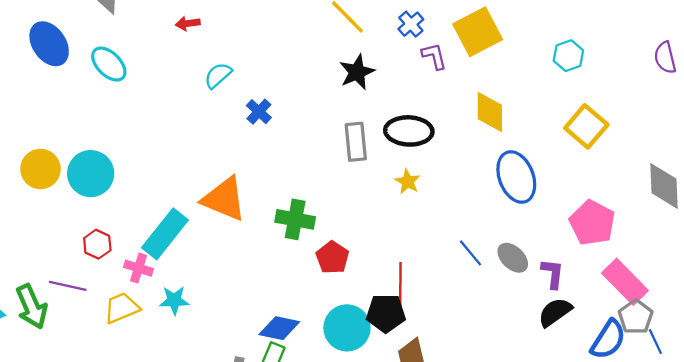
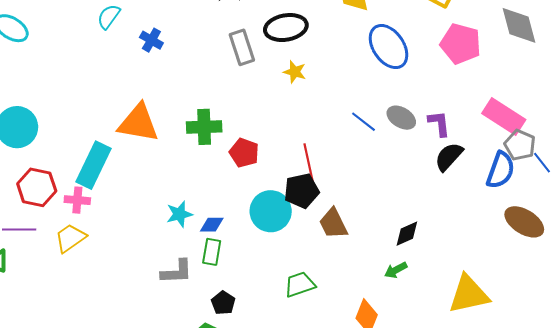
pink pentagon: (592, 223) -> (461, 44), moved
red hexagon: (97, 244) -> (37, 187), size x1.5
cyan star: (174, 300) -> (179, 214), moved
blue diamond: (279, 328) -> (212, 225), size x0.7

